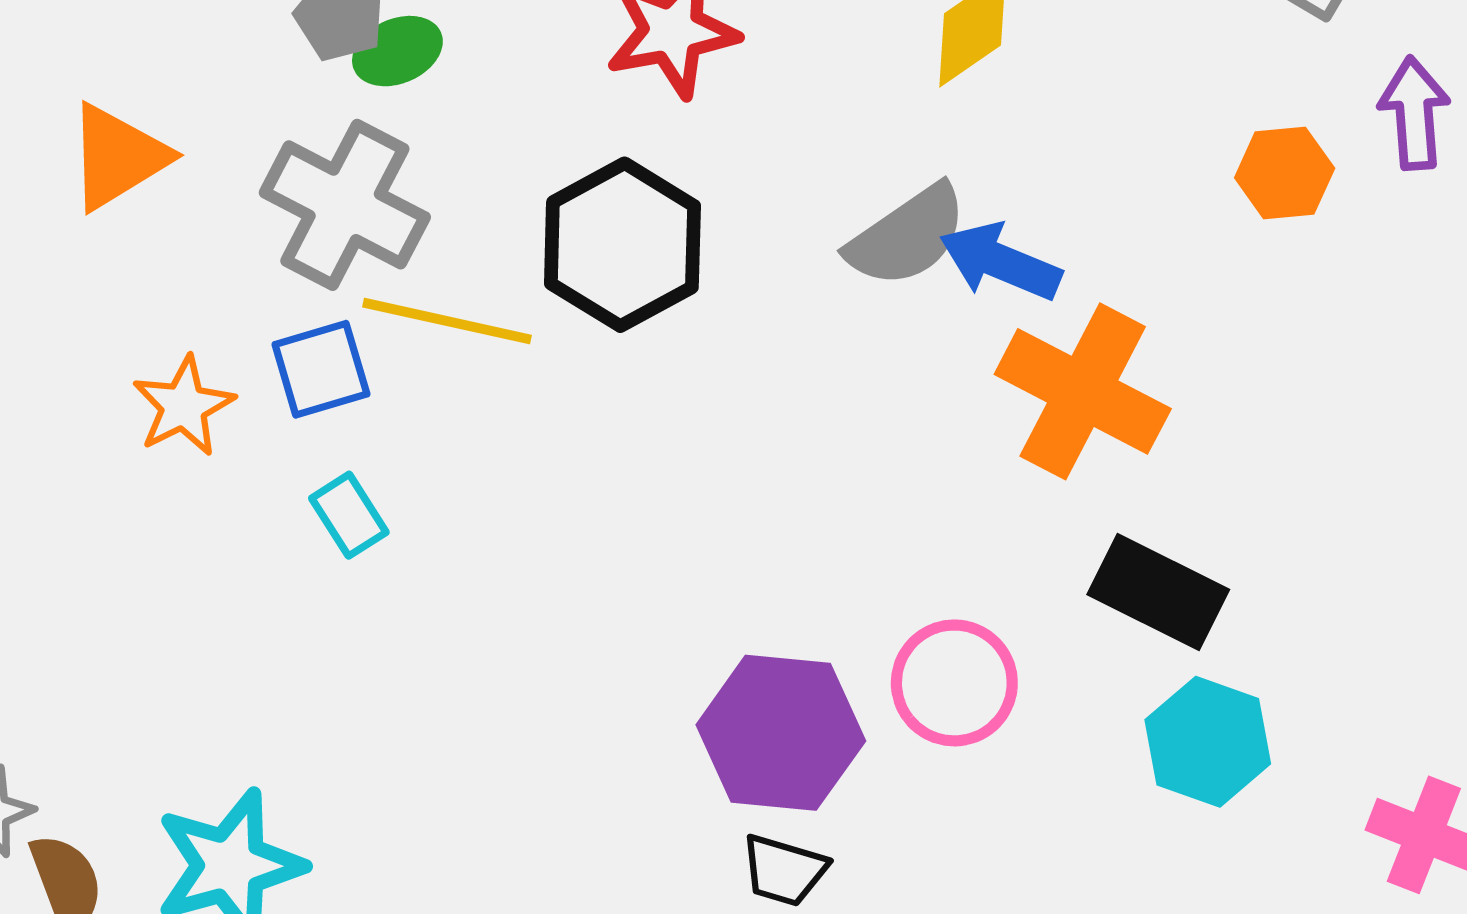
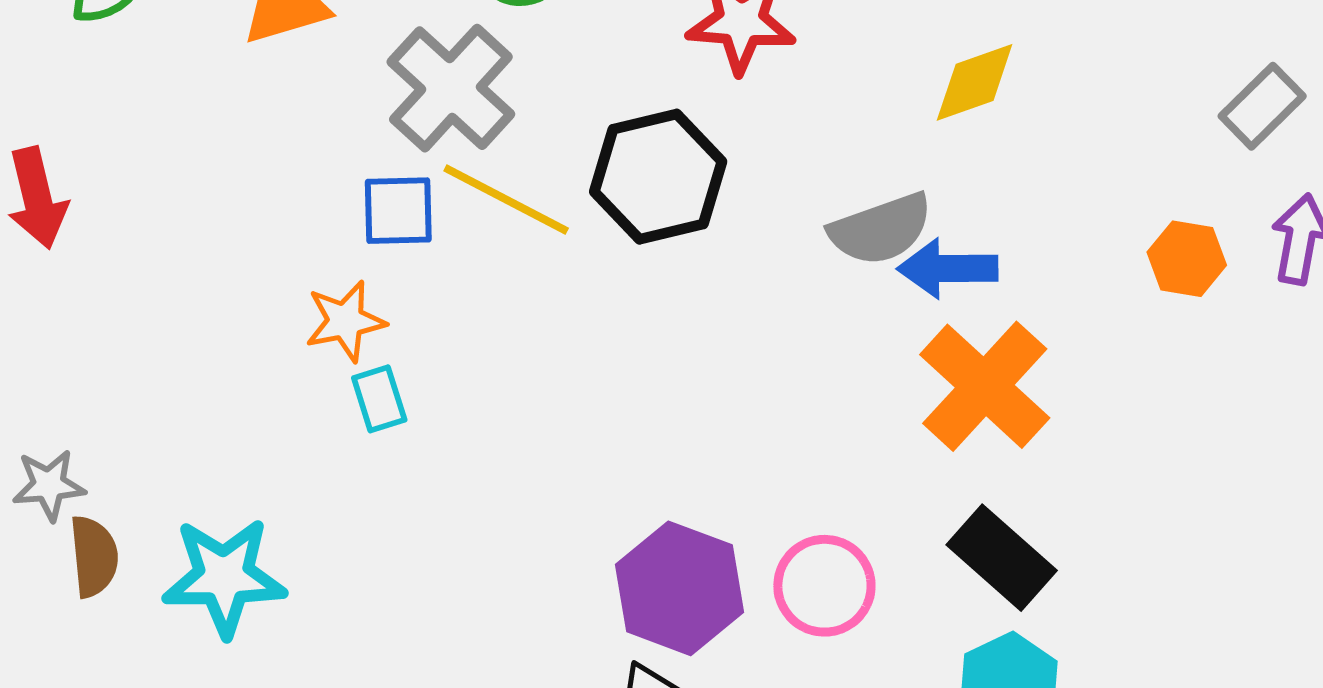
blue arrow: (1000, 262) -> (948, 268), turned -38
orange star: (184, 406) -> (345, 321), moved
cyan rectangle: (349, 515) -> (379, 399), moved

